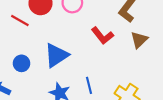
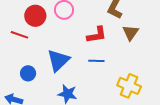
red L-shape: (102, 36) -> (97, 35), turned -50
blue line: (89, 85) -> (96, 61), moved, turned -63

